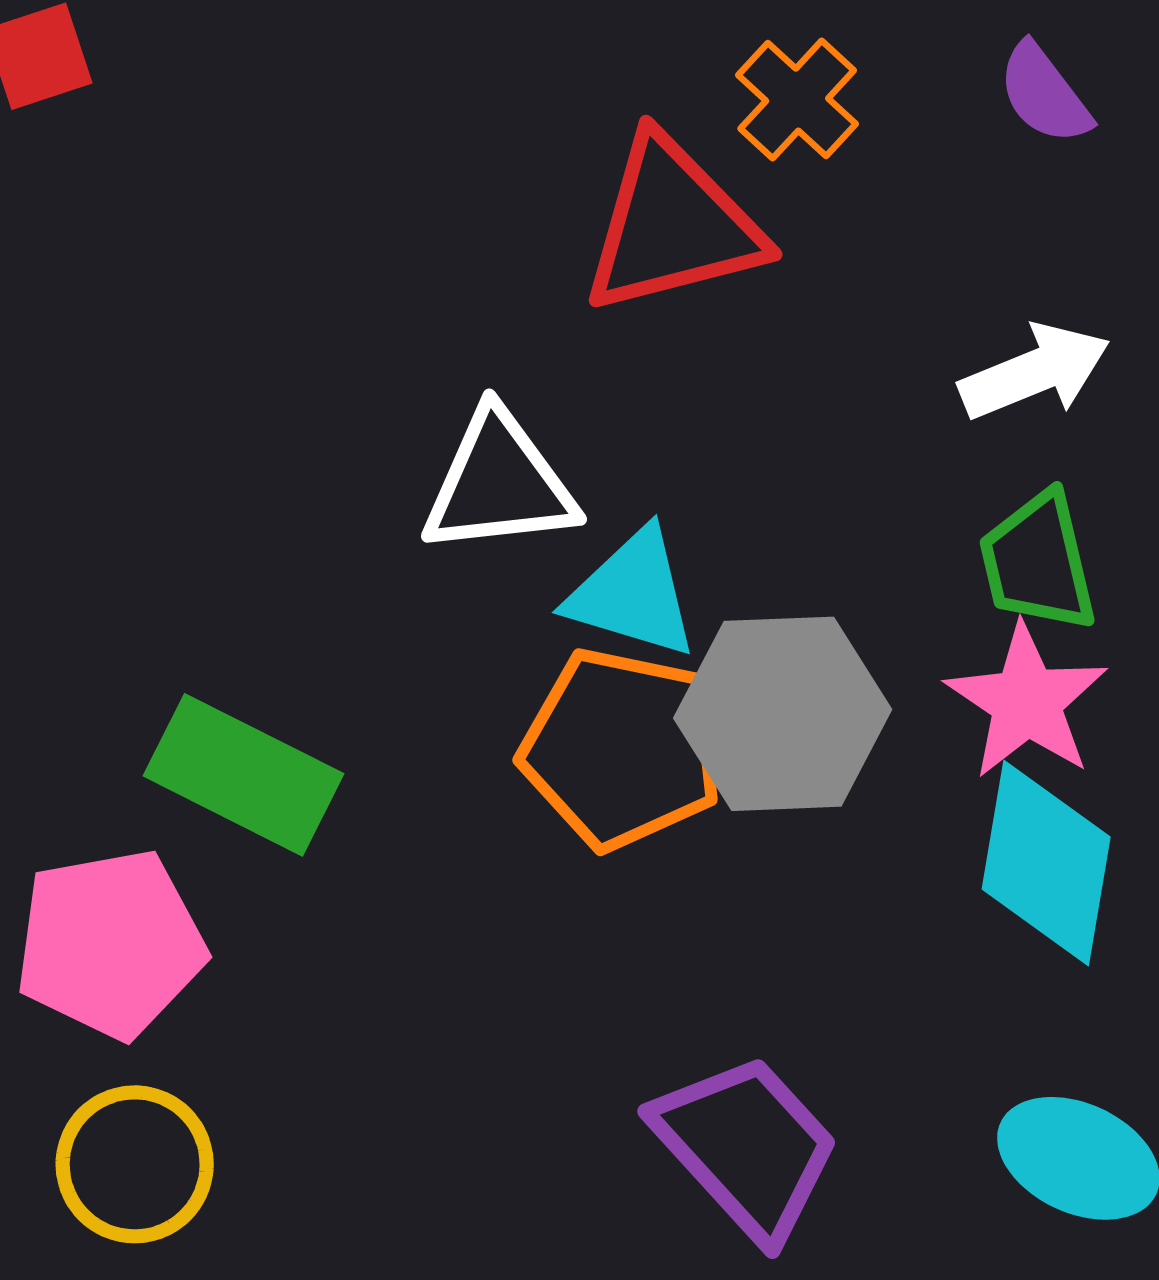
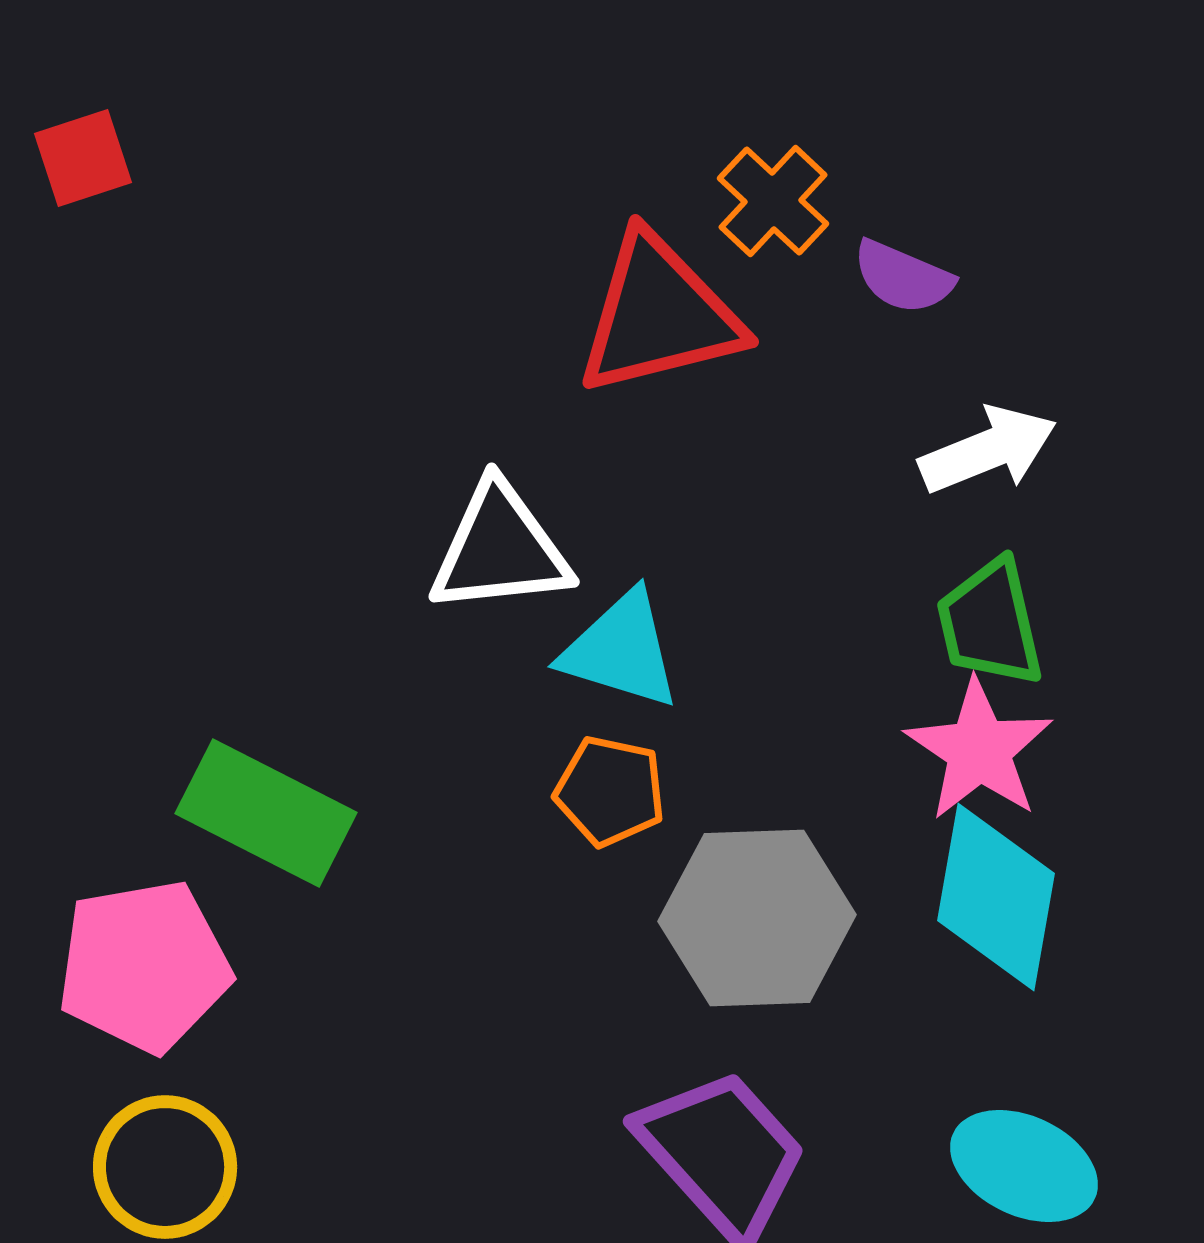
purple semicircle: (1044, 94) -> (903, 277), moved, turned -30
gray hexagon: (783, 714) -> (757, 918), moved
orange pentagon: (621, 749) -> (610, 791), size x0.6

